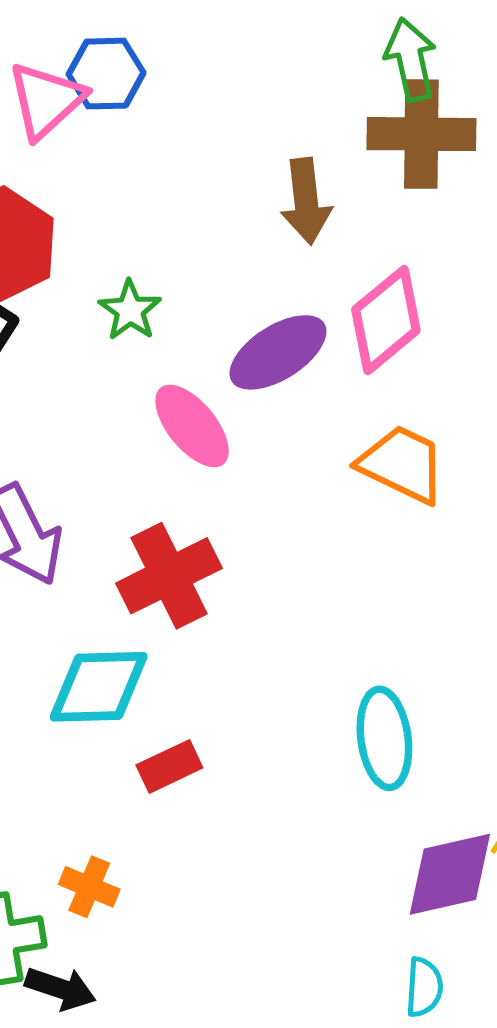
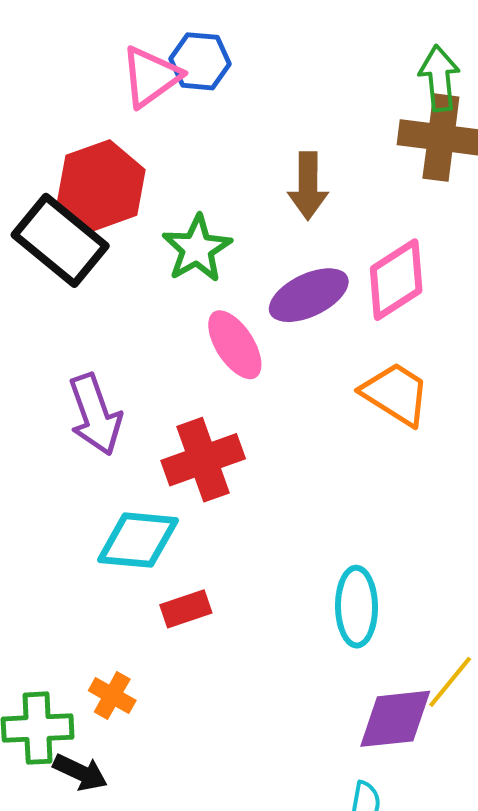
brown arrow: (306, 201) -> (308, 186), moved
green star: (130, 310) -> (197, 249), size x1.4

